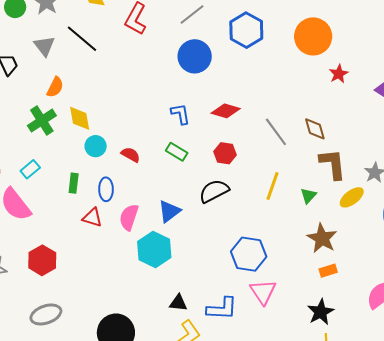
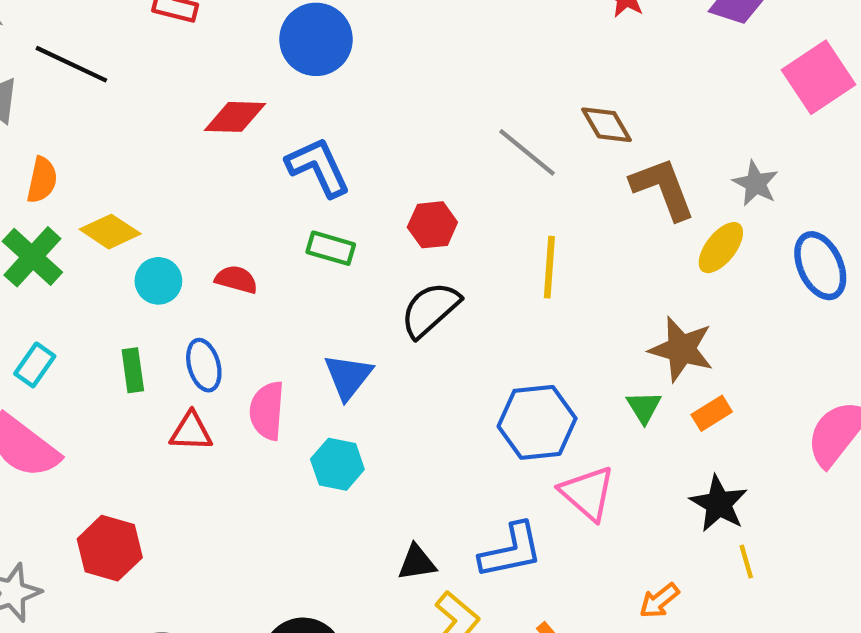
red diamond: (226, 111) -> (235, 117), moved
blue L-shape: (181, 114) -> (318, 167), size x1.4
yellow diamond: (80, 118) -> (110, 232), turned -32
green triangle: (308, 196) -> (644, 407), moved
cyan hexagon: (154, 249) -> (337, 464), size x0.7

